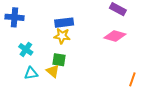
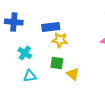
blue rectangle: (64, 23) -> (51, 27), moved
yellow triangle: (53, 71) -> (73, 74), moved

